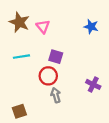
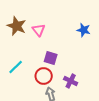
cyan line: (21, 57) -> (16, 67), moved, turned -35
purple cross: (93, 84) -> (71, 81), moved

